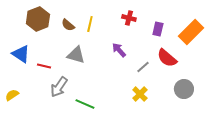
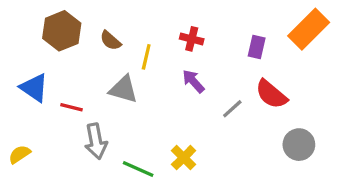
red cross: (129, 18) -> (192, 39), moved
yellow line: (90, 24) -> (146, 57), moved
orange rectangle: (191, 32) -> (309, 29), moved
gray arrow: (59, 87) -> (96, 141), turned -45
yellow cross: (140, 94) -> (184, 158), moved

